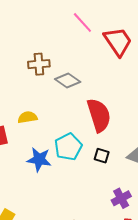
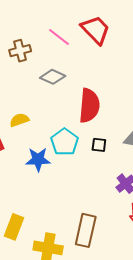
pink line: (82, 23) -> (59, 37), moved
brown cross: (39, 64) -> (20, 51), moved
red semicircle: (99, 115) -> (89, 106), turned 32

